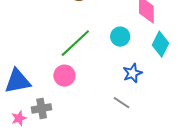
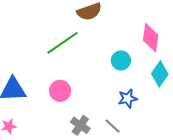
green line: (75, 43) -> (63, 43), moved
gray cross: (42, 108) -> (80, 125), moved, turned 36

